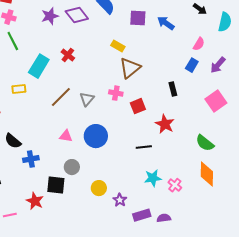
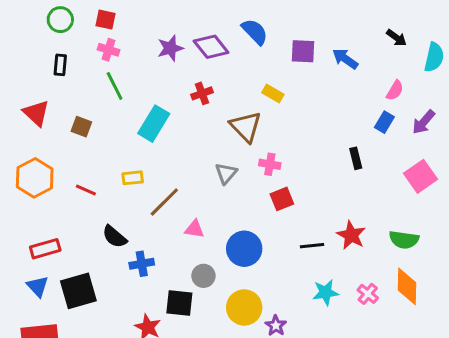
red cross: (68, 55) -> (202, 93), moved, turned 32
brown triangle: (130, 68) -> (246, 127), moved, turned -35
yellow rectangle: (19, 89) -> (133, 178), moved
brown line: (61, 97) -> (164, 202), moved
red square: (138, 106) -> (282, 199), moved
red star: (165, 124) -> (351, 235), moved
blue circle: (96, 136) -> (244, 249), moved
green semicircle: (205, 143) -> (404, 240), turned -30
pink cross: (175, 185) -> (368, 294), moved
yellow circle: (99, 188) -> (244, 307), size x1.5

